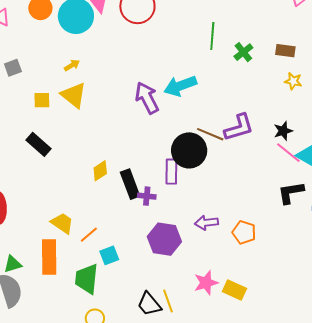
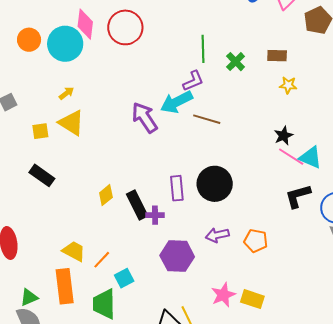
purple L-shape: (239, 127) -> (193, 81), moved, size x0.7
brown line: (210, 134) -> (207, 119), moved
black circle: (189, 150) -> (215, 184), moved

